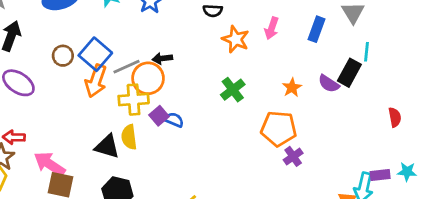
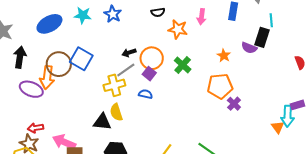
brown circle: (63, 56) -> (59, 64), size x1.6
gray line: (127, 67) -> (126, 70), moved
orange circle: (148, 78) -> (152, 58), moved
orange arrow: (96, 81) -> (47, 77), moved
purple square: (159, 116) -> (149, 74), moved

